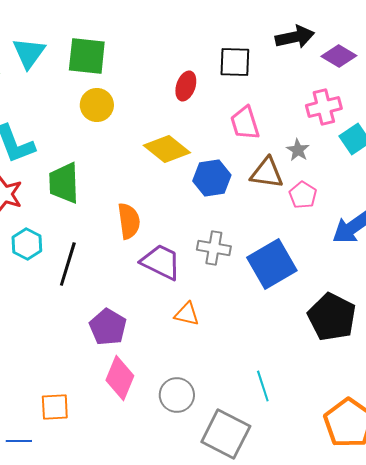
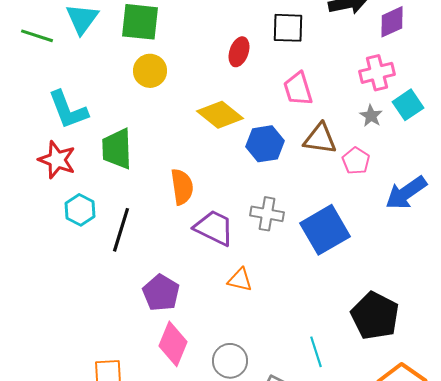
purple diamond: (339, 56) -> (392, 22), turned -56
gray star: (298, 150) -> (371, 116), moved
black pentagon: (332, 317) -> (375, 316), moved

